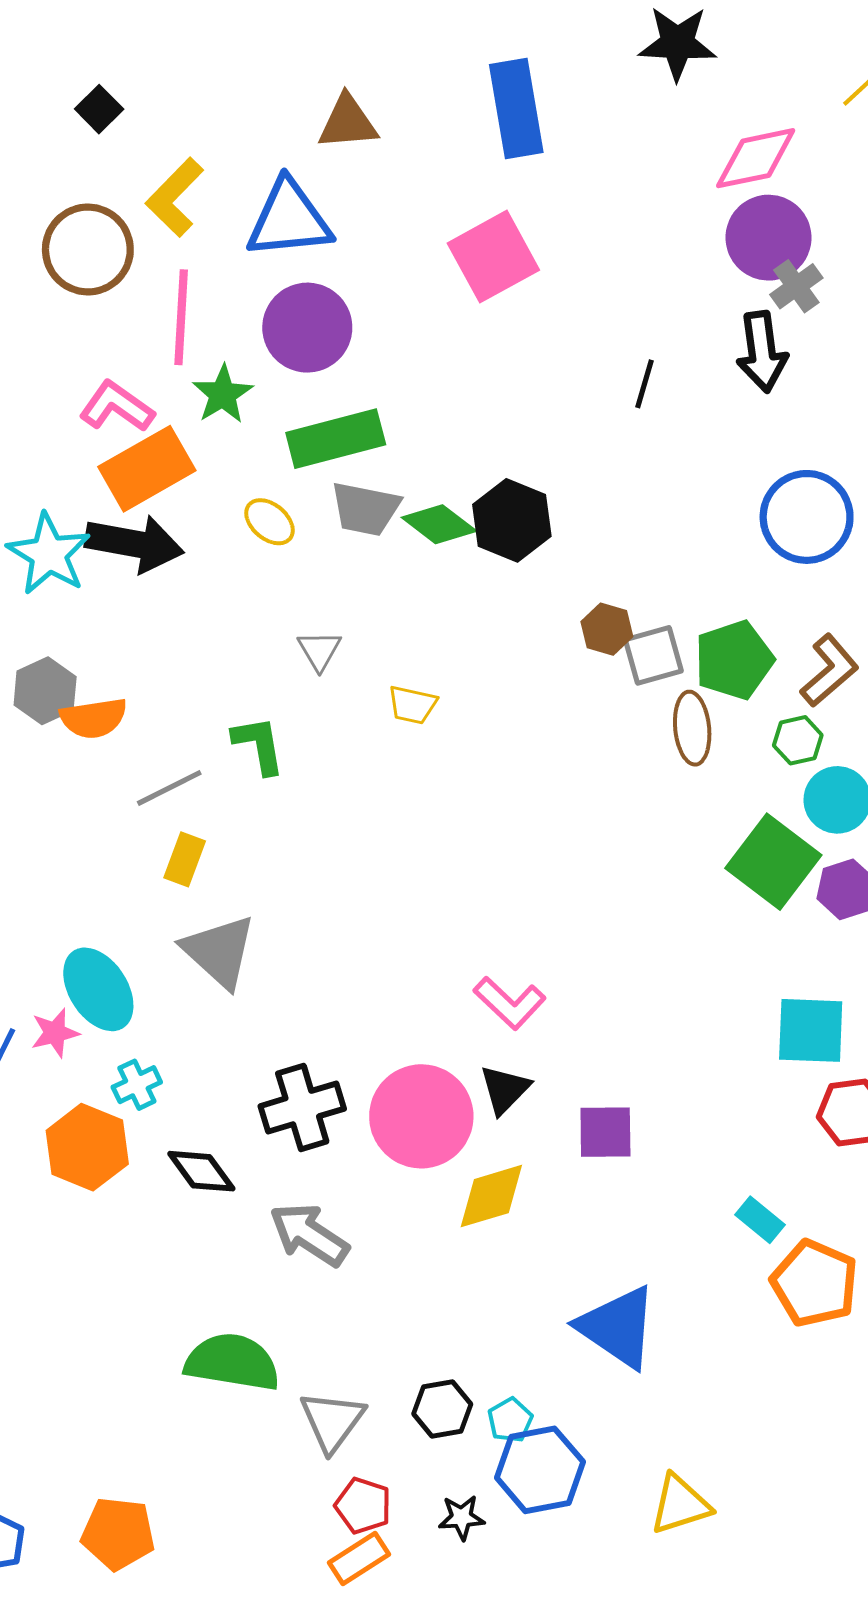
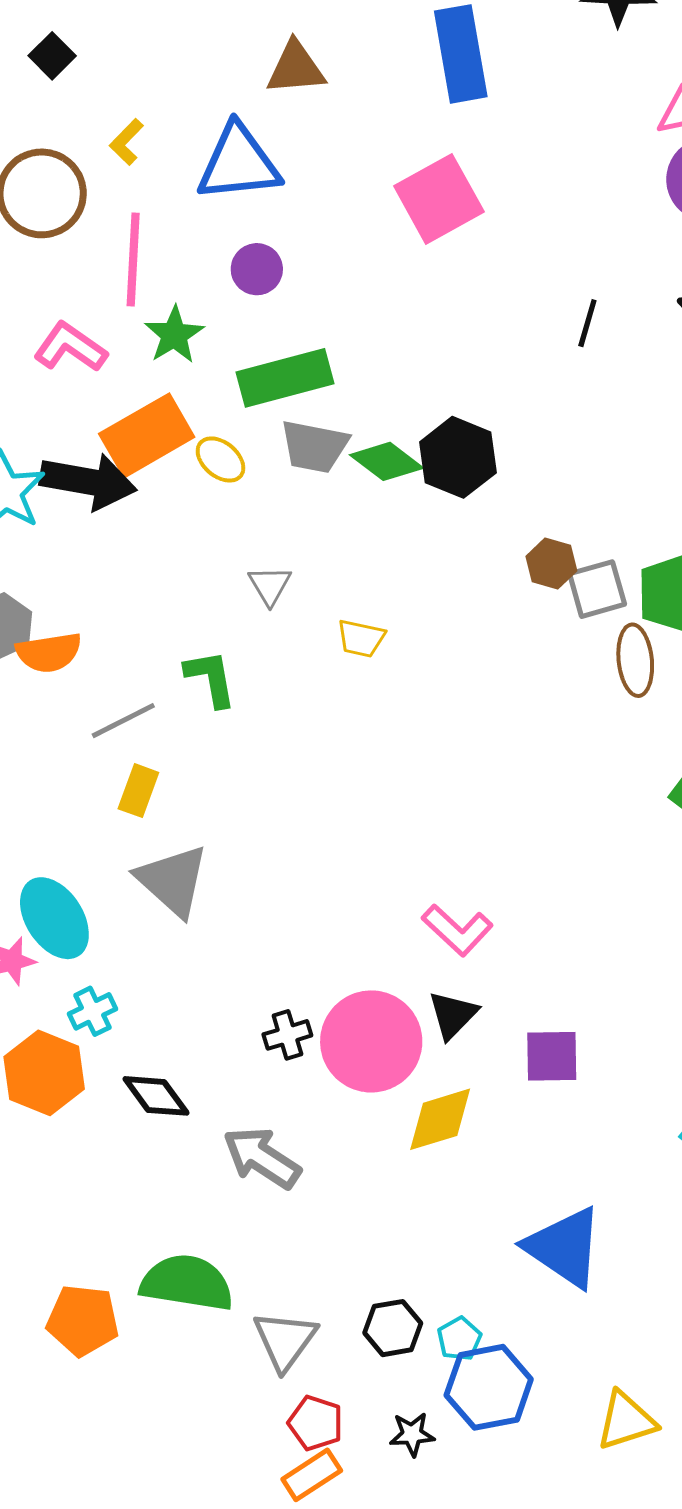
yellow L-shape: (175, 197) -> (127, 142), size x0.6
purple circle: (307, 328) -> (257, 269), size x0.6
orange rectangle: (147, 469) -> (147, 435), moved
black cross: (302, 1107) -> (287, 1035), moved, size x0.6
orange pentagon: (118, 1533) -> (83, 1320), moved

